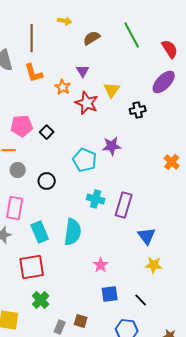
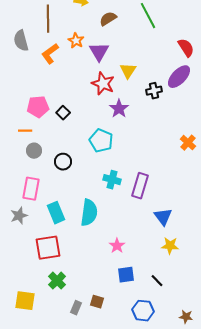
red semicircle: (170, 49) -> (186, 48), moved
purple triangle: (83, 71) -> (99, 52), size x1.5
orange L-shape: (34, 73) -> (50, 54), turned 70
purple ellipse: (164, 82) -> (179, 77), moved
orange star: (63, 87) -> (76, 41), moved
purple star: (112, 146) -> (119, 109), moved, turned -30

